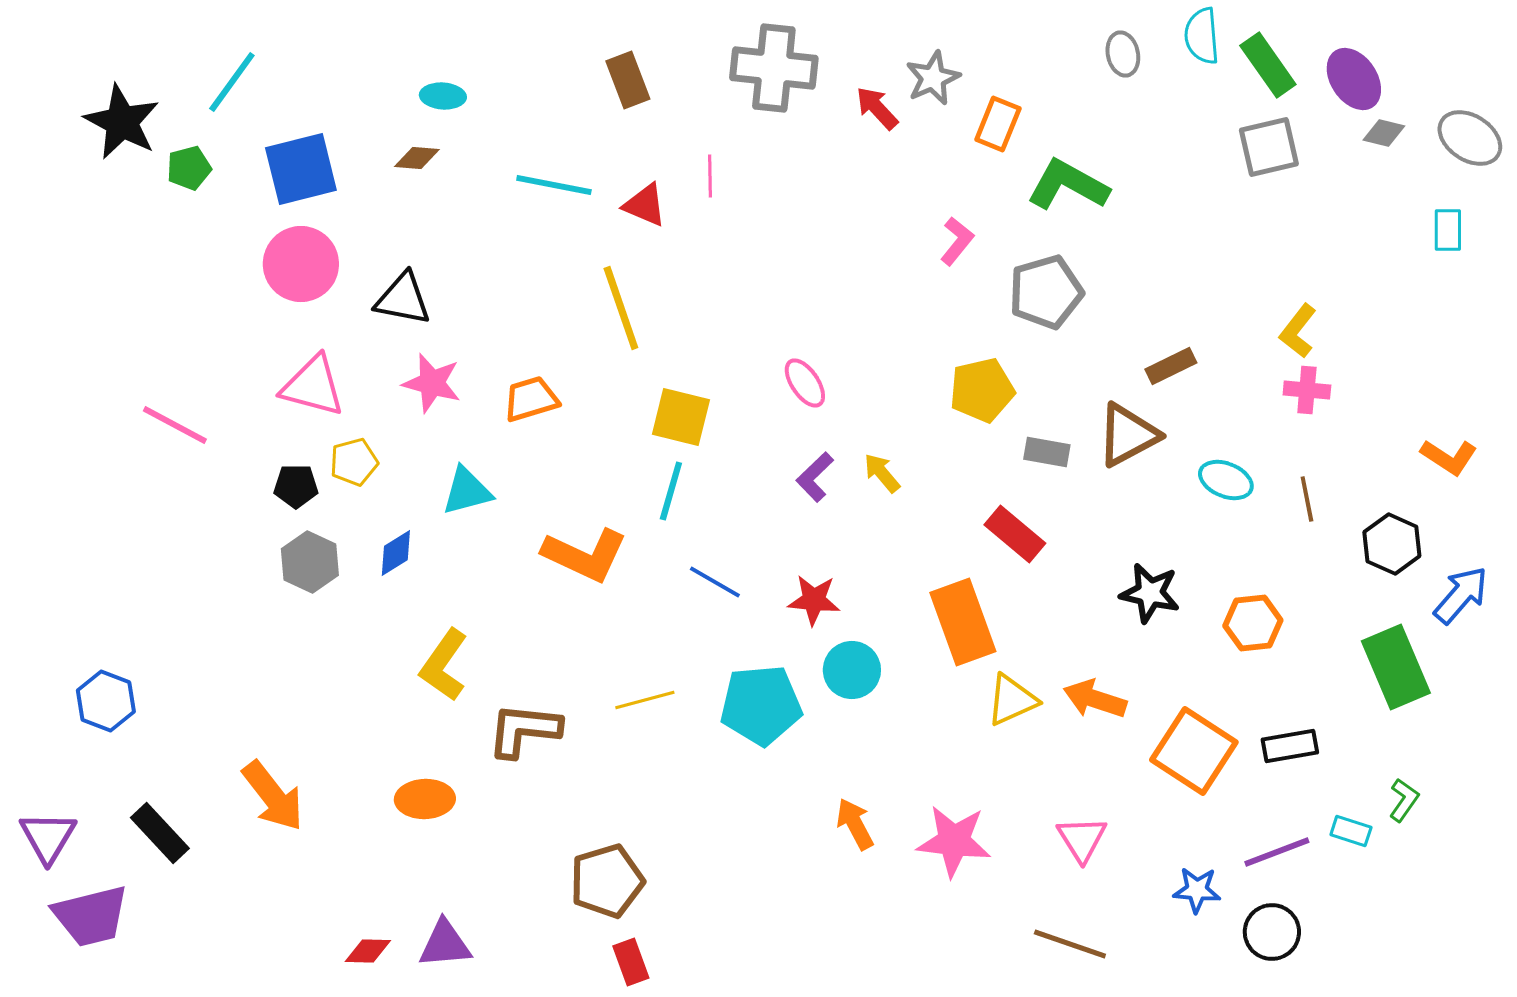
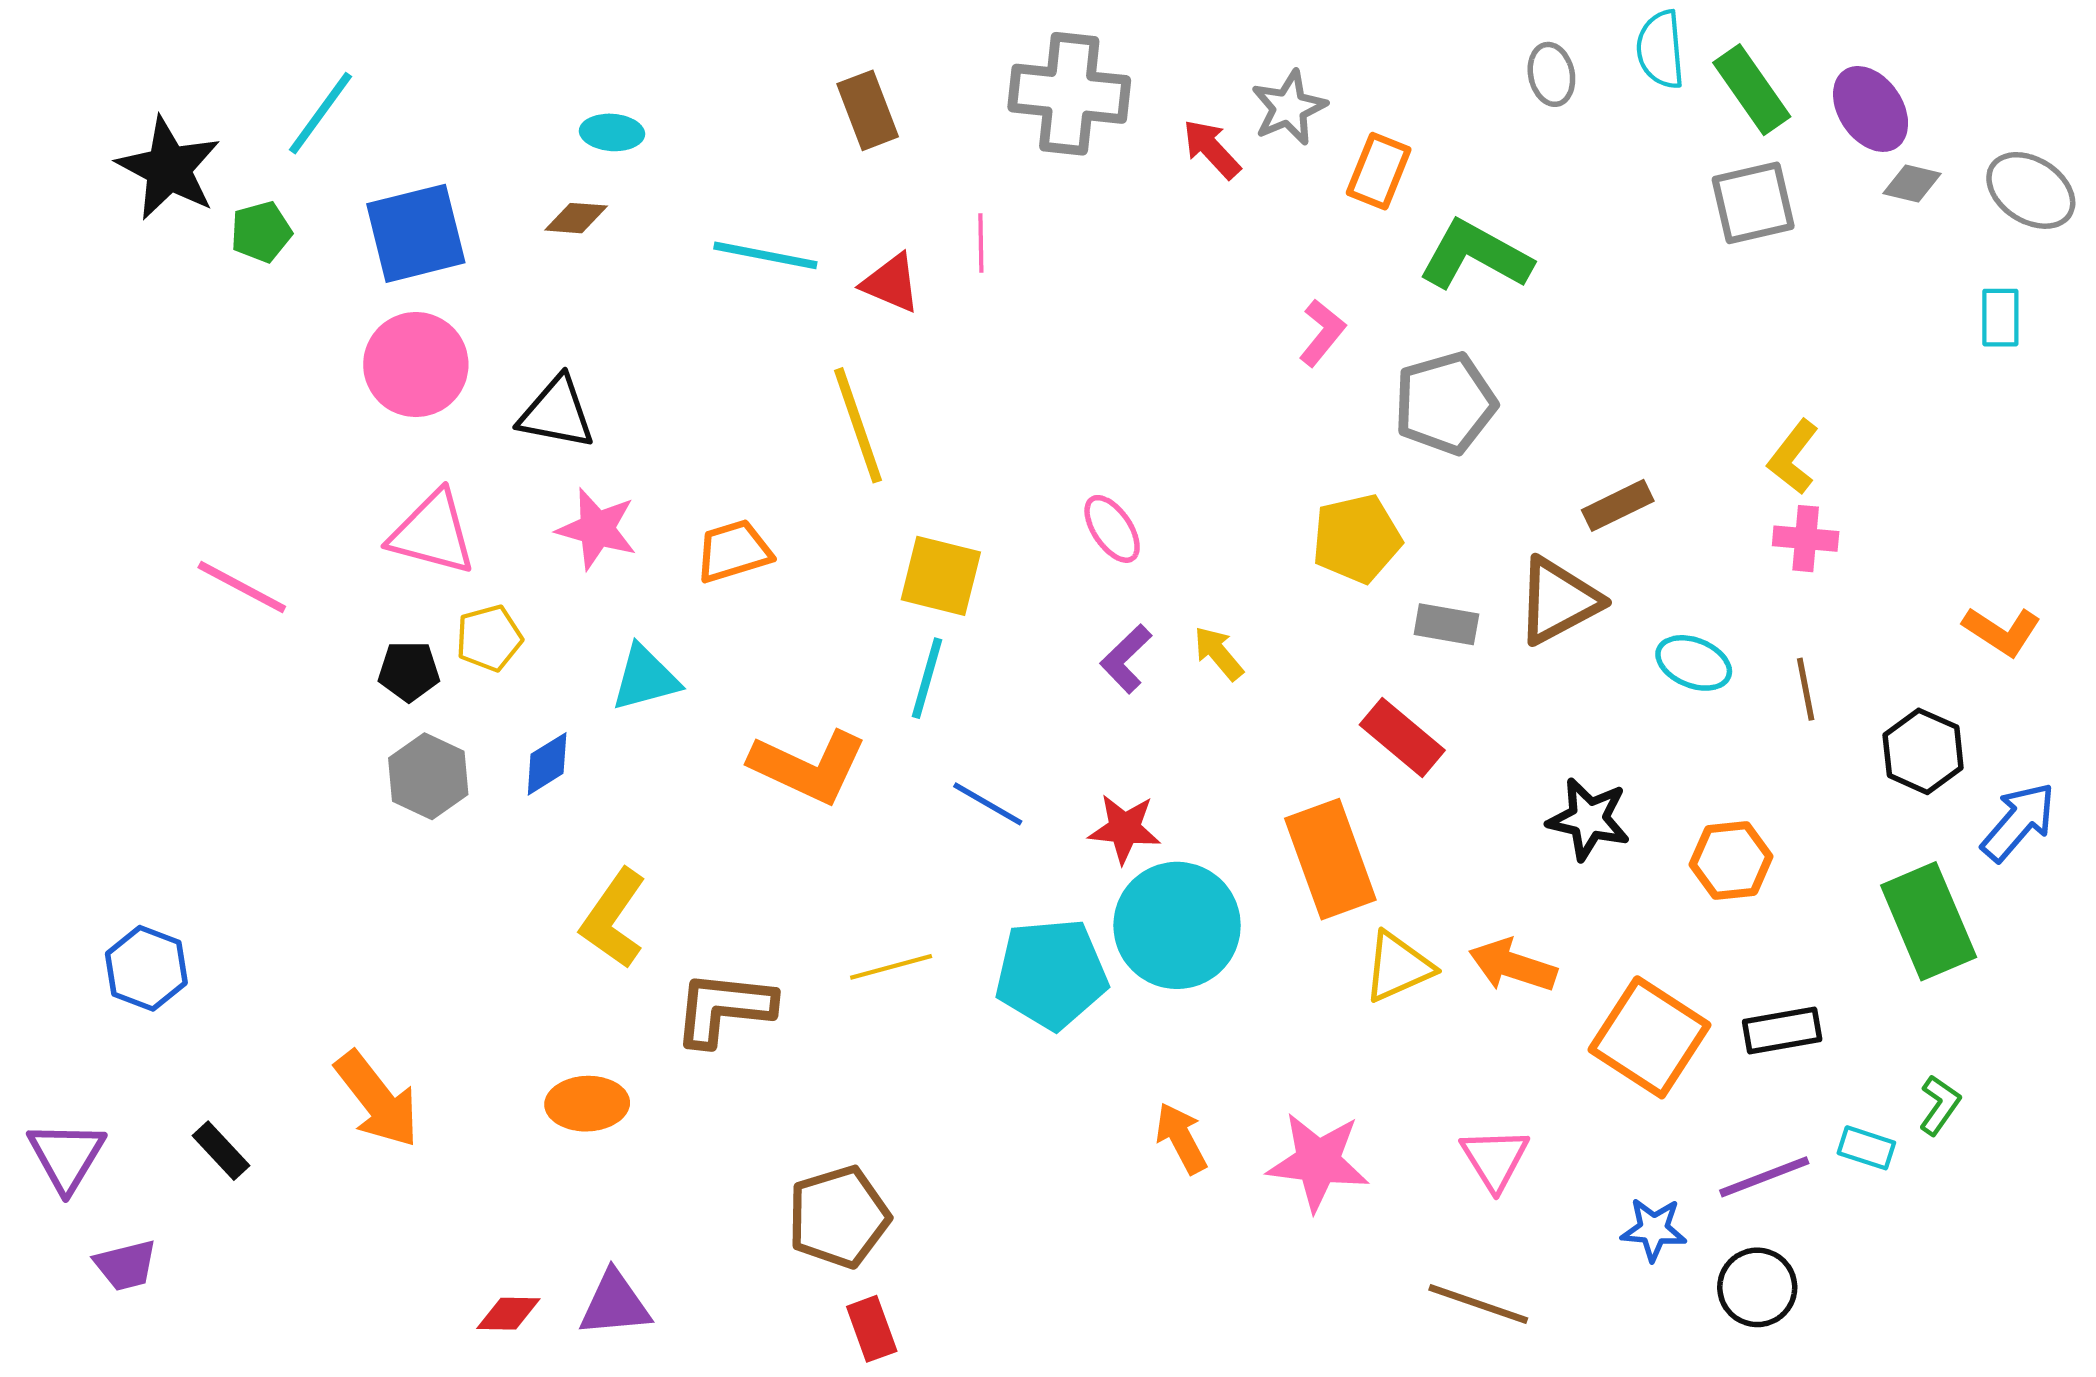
cyan circle: (852, 670) -> (1177, 925), size x1.6
black rectangle: (160, 833) -> (221, 1151), size x0.7
purple trapezoid: (91, 916) -> (126, 1265), size x0.6

